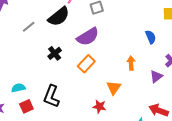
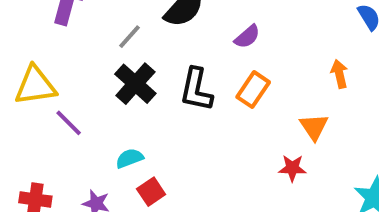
purple semicircle: (88, 37) -> (247, 37), size x0.6
black cross: (55, 53) -> (135, 84), moved, size x1.5
black L-shape: (51, 96) -> (196, 90), moved

